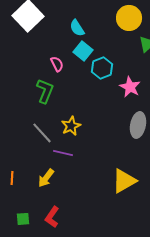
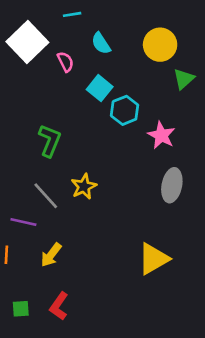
cyan semicircle: (77, 28) -> (101, 43), moved
pink semicircle: (57, 64) -> (65, 62), moved
purple line: (63, 153) -> (23, 222), moved

